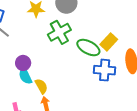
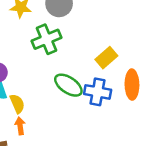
green ellipse: (88, 48) -> (68, 85), moved

